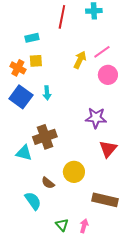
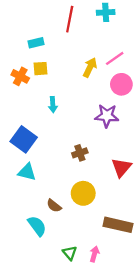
blue square: (21, 97) -> (24, 139), moved
purple star: (96, 118) -> (107, 116), moved
brown cross: (45, 137) -> (80, 153), moved, size x0.6

